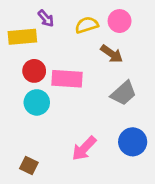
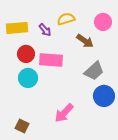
purple arrow: (46, 18) -> (45, 30), moved
pink circle: (120, 21) -> (103, 22), moved
blue circle: (133, 142) -> (104, 96), moved

